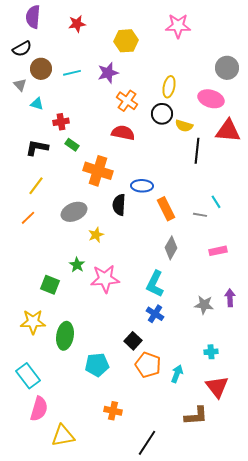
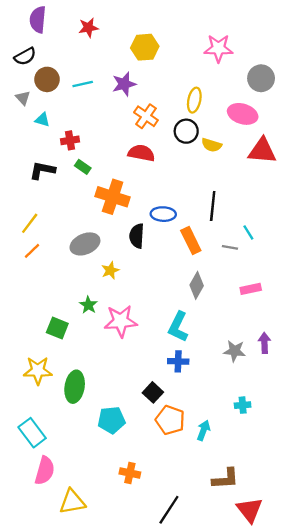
pink star: (178, 26) -> (218, 48), moved
black line: (197, 151) -> (213, 206), moved
yellow line: (36, 186) -> (30, 223), moved
blue cross: (155, 314) -> (178, 361), turned -30
red triangle: (217, 387) -> (250, 510), moved

